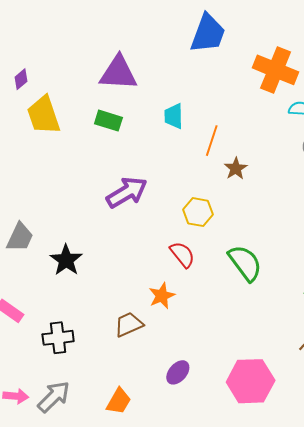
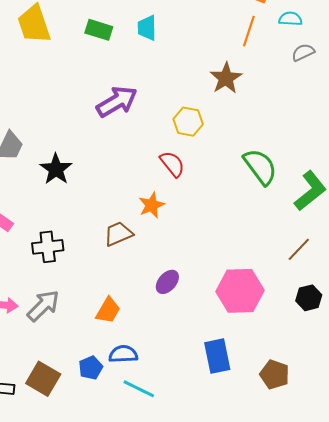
cyan trapezoid: (174, 116) -> (147, 28), moved
orange line: (212, 141) -> (249, 31), moved
brown star: (236, 169) -> (226, 78), size x1.4
green semicircle: (245, 263) -> (260, 167), moved

